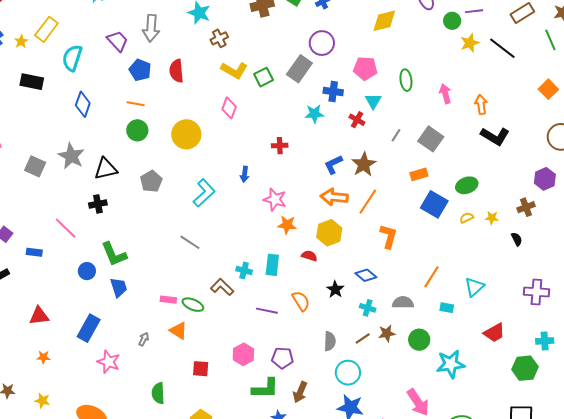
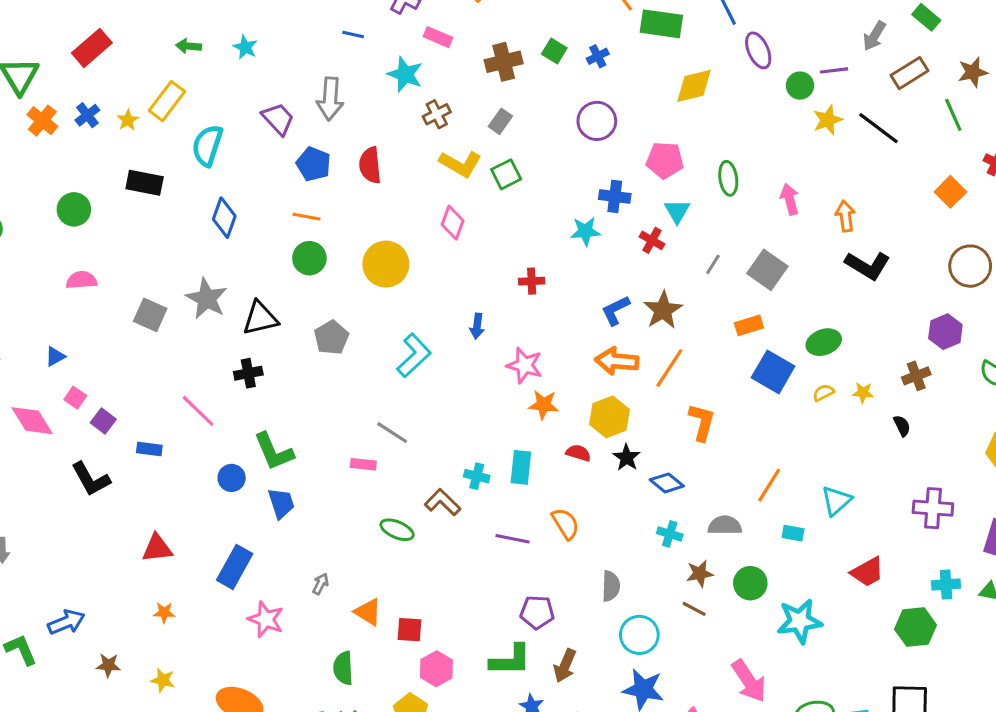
gray rectangle: (299, 69) -> (500, 121), moved, size x0.6
black star: (335, 289) -> (627, 458), moved
pink rectangle: (168, 300) -> (363, 464), moved
orange triangle: (178, 331) -> (368, 612), moved
brown line: (363, 339) -> (694, 609), moved, turned 63
pink hexagon: (243, 354) -> (436, 669), moved

